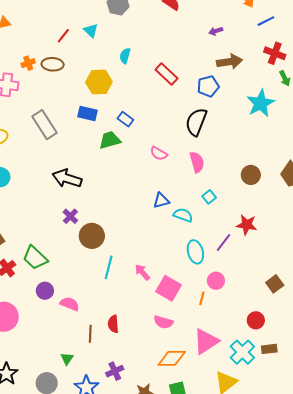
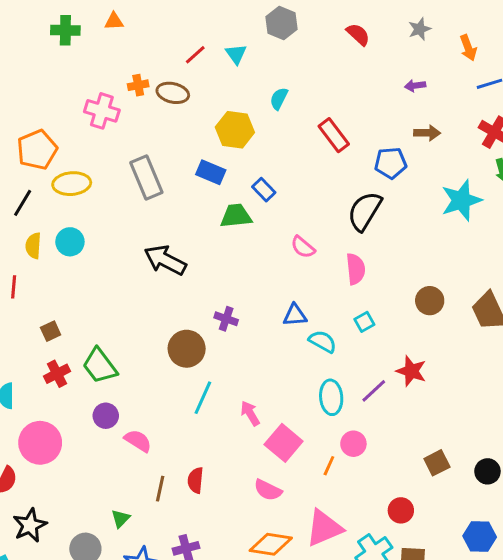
brown arrow: (229, 62) -> (427, 133), size x0.7
purple cross: (70, 216) -> (226, 319), moved, turned -35

